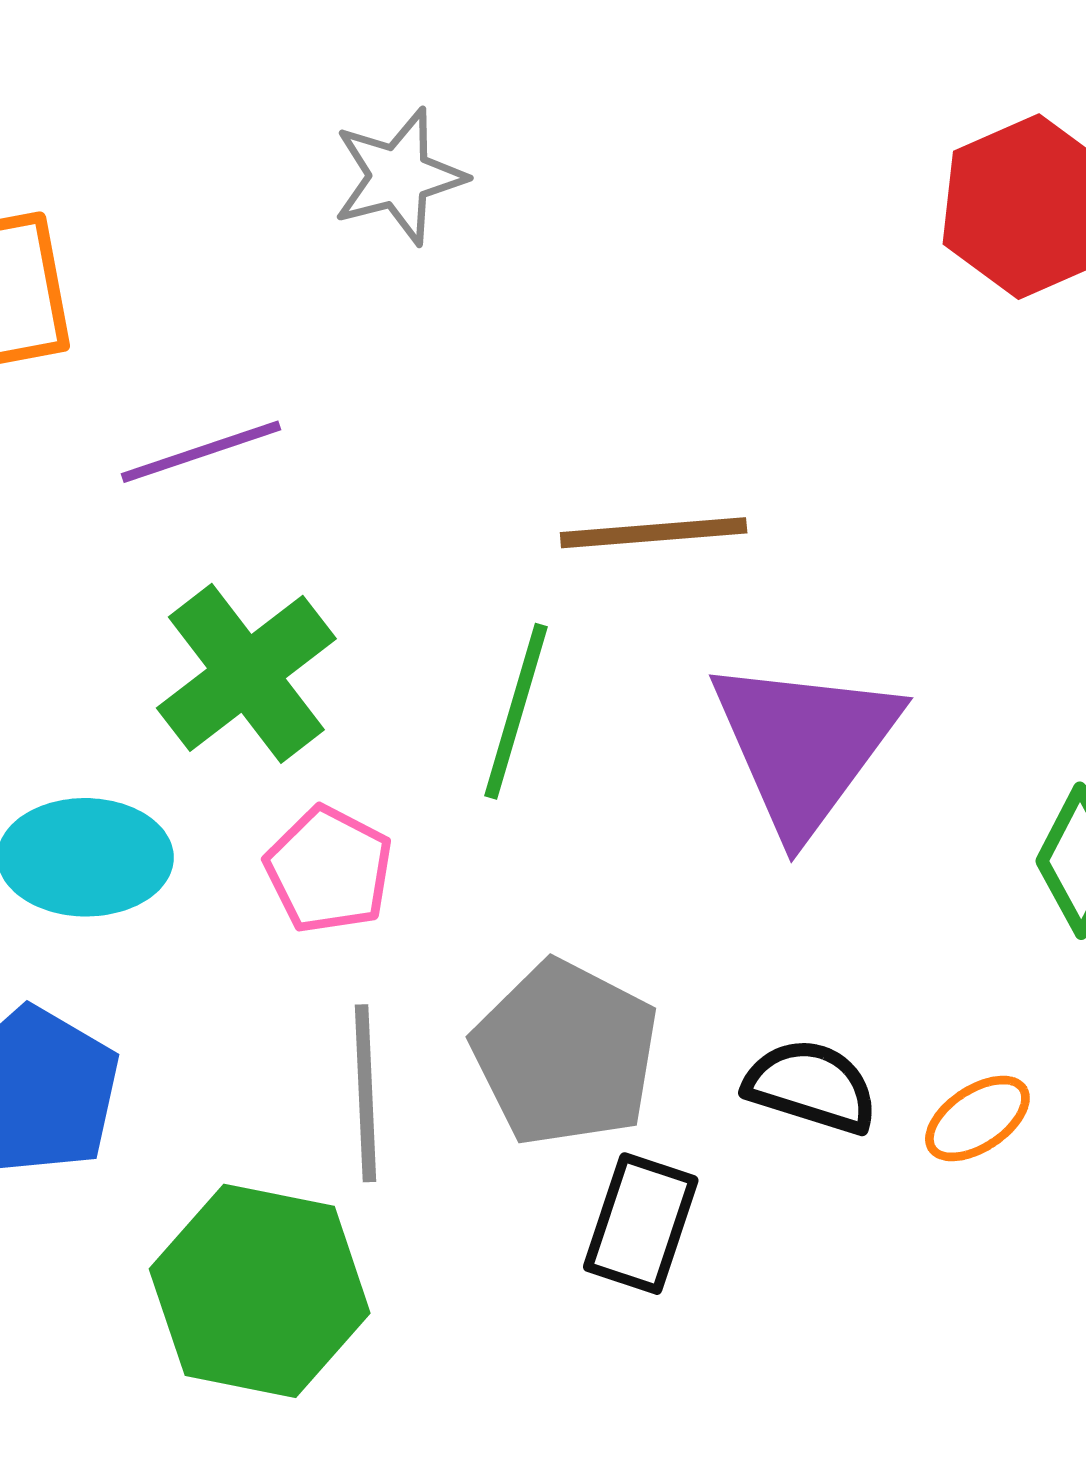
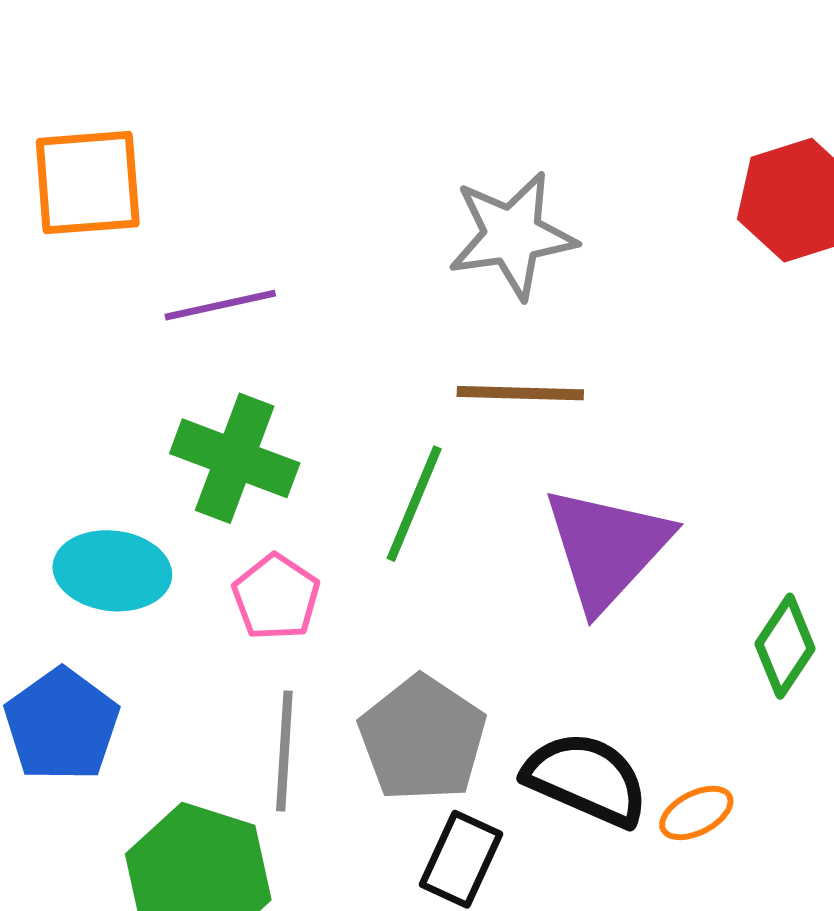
gray star: (399, 176) -> (512, 235), moved, size x1.4
green cross: (246, 673) -> (235, 458), turned -38
black semicircle: (811, 1086) -> (586, 779), size x1.4

